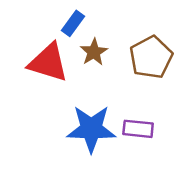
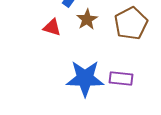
red triangle: (48, 62) -> (52, 27), size x0.6

